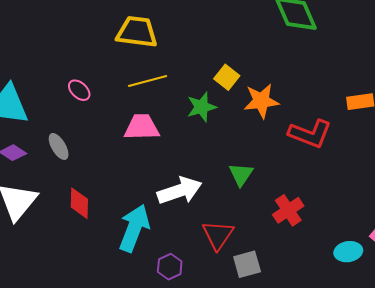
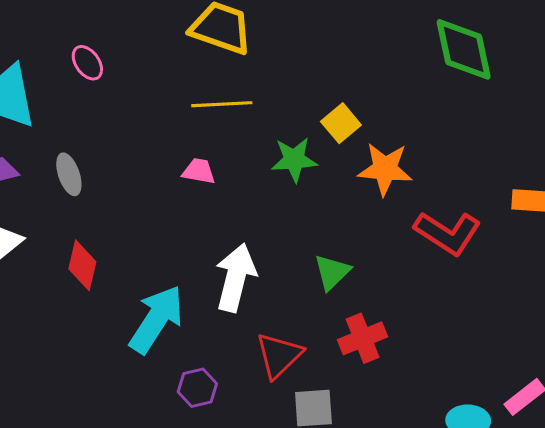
pink ellipse: (79, 90) -> (87, 63), moved
pink trapezoid: (142, 127) -> (199, 171), size x0.6
white arrow: (180, 191) -> (236, 278), turned -69
red cross: (288, 210) -> (363, 338), moved

